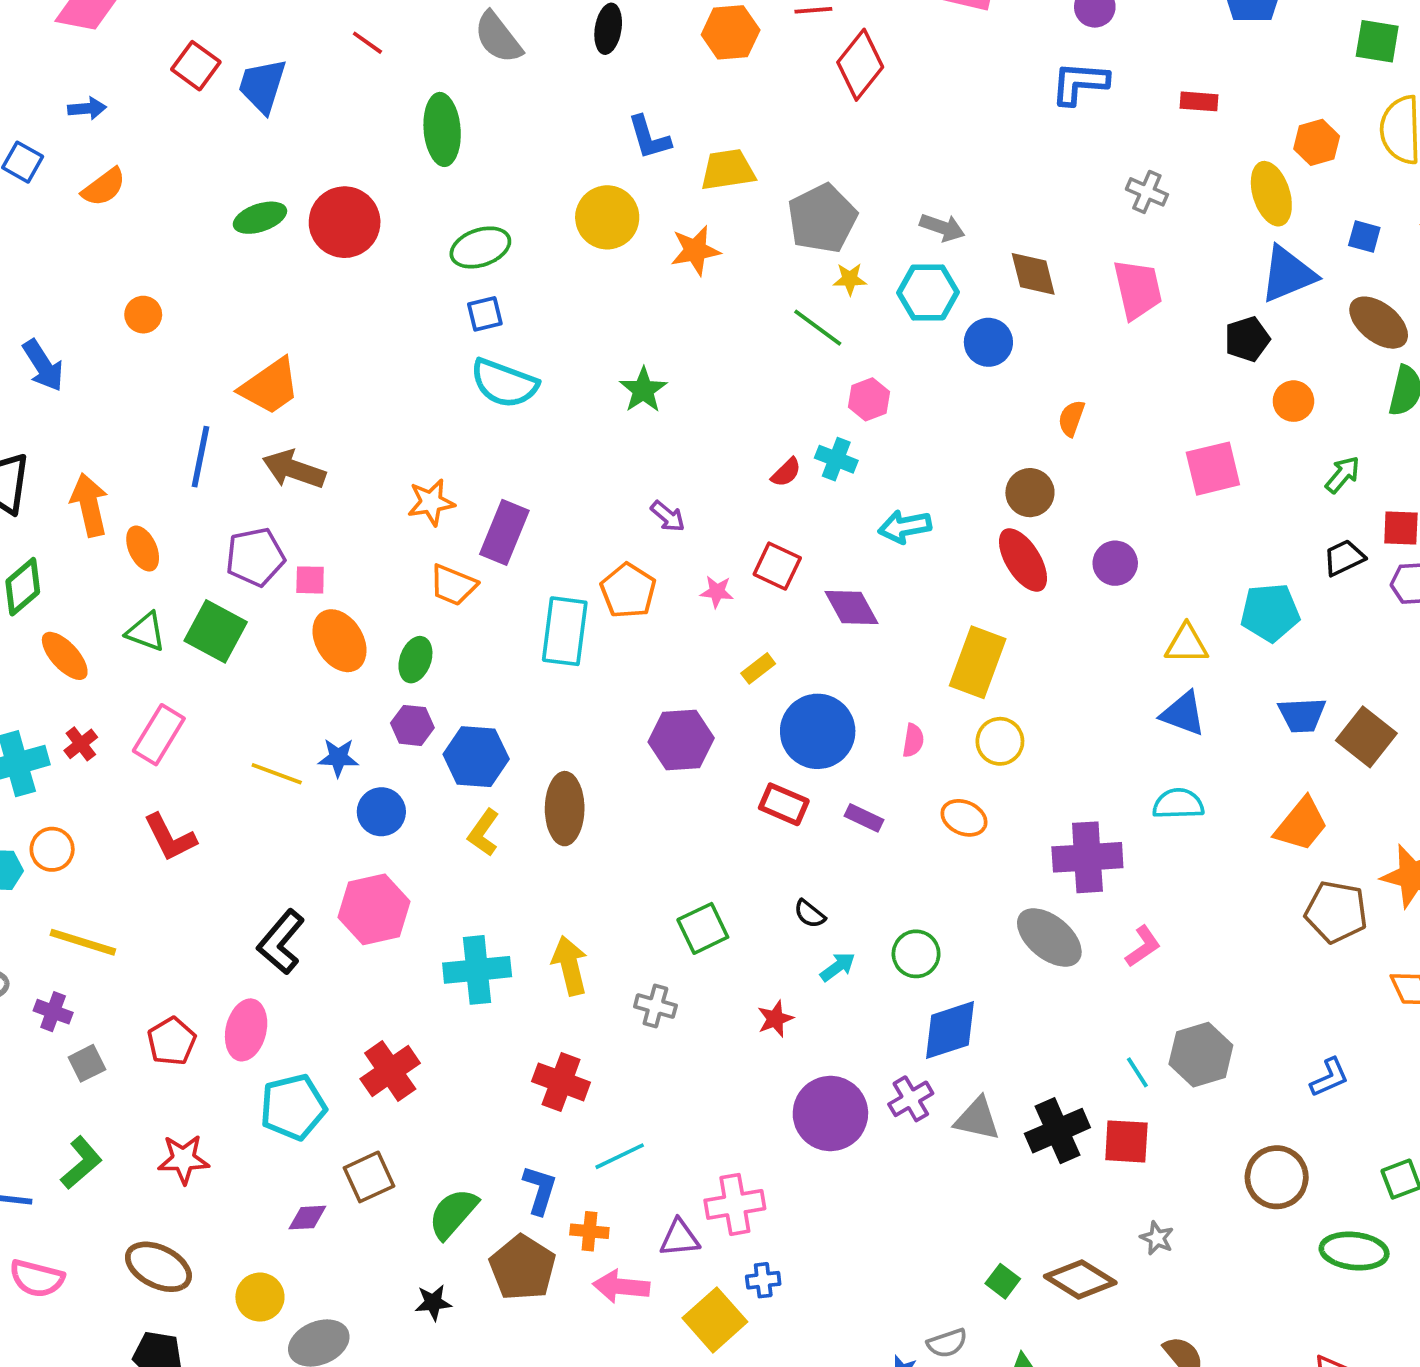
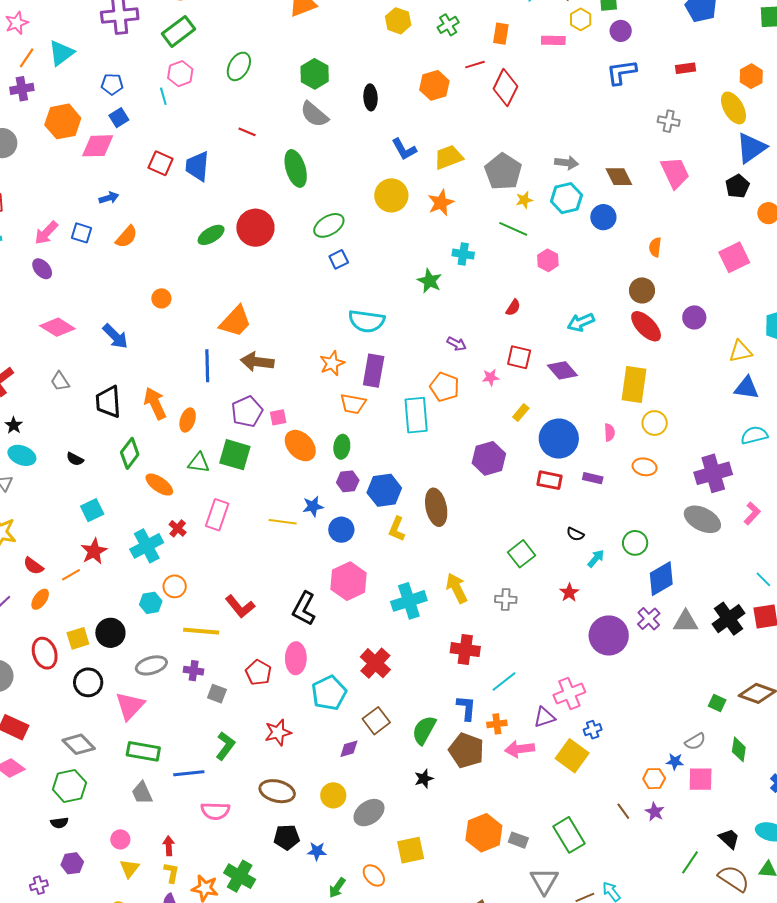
cyan semicircle: (504, 383) -> (367, 321), moved
cyan cross: (836, 459) -> (463, 254), moved
orange ellipse: (143, 549) -> (188, 420), turned 55
red L-shape: (170, 837) -> (240, 606), moved
gray square: (87, 1063) -> (217, 694), turned -30

